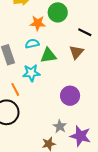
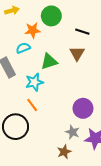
cyan semicircle: (32, 44) -> (23, 48), moved
orange line: (15, 89) -> (32, 105), moved
purple circle: (70, 96) -> (83, 108), moved

